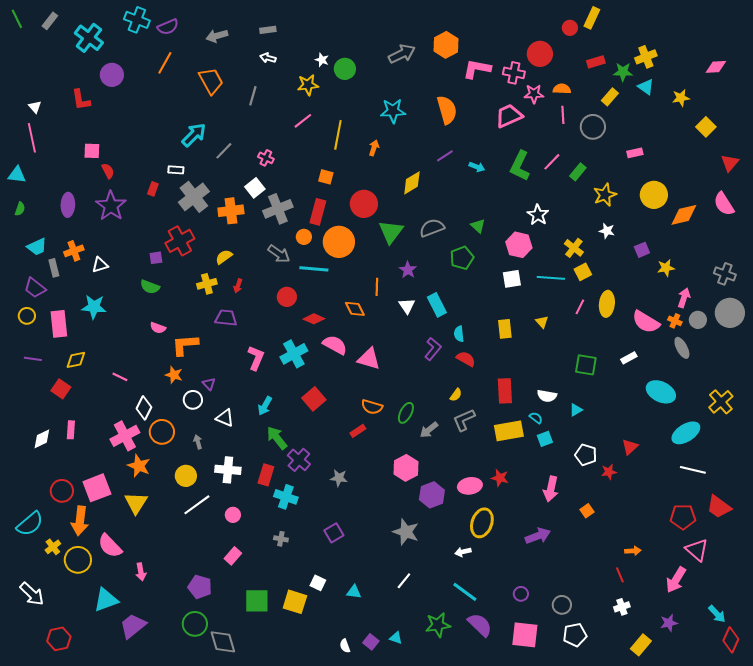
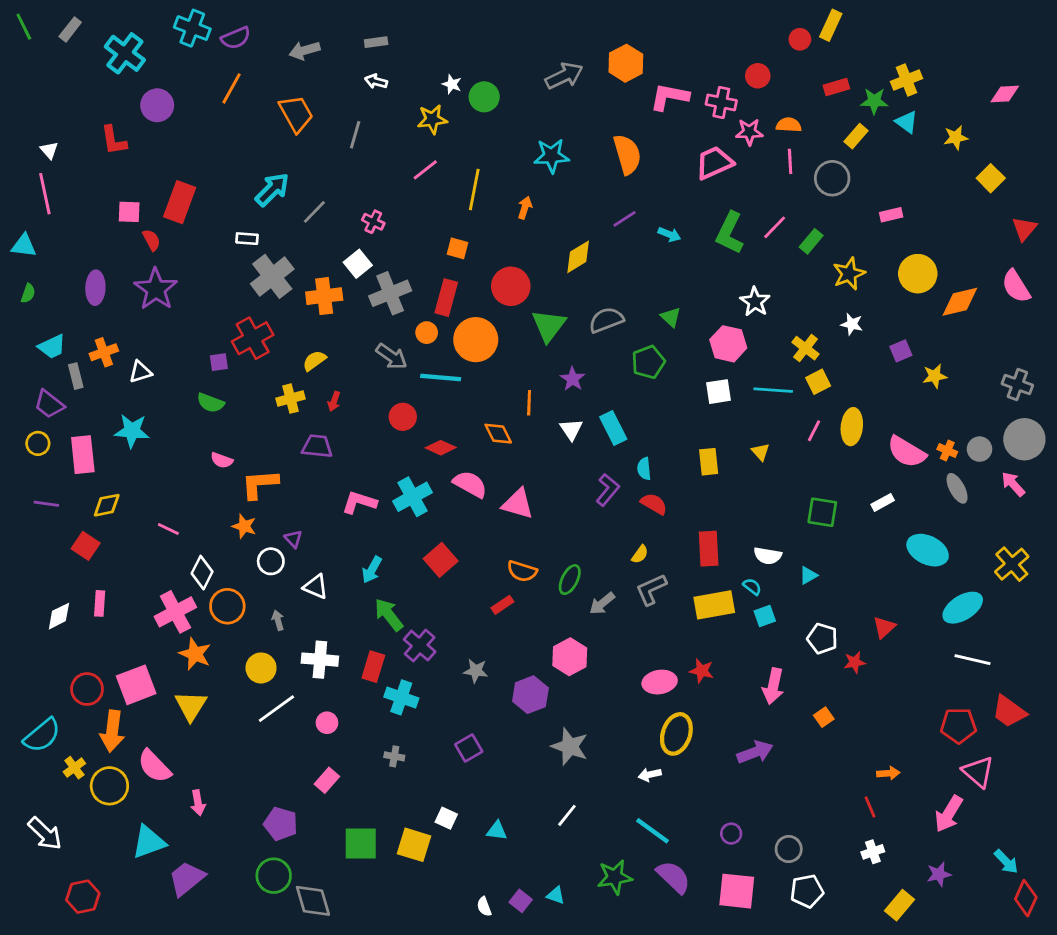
red circle: (540, 54) -> (758, 76), size x0.7
red rectangle: (153, 189) -> (180, 202), moved, size x2.0
pink arrow: (684, 298) -> (1013, 484), moved, turned -60
pink L-shape: (256, 358) -> (359, 502), turned -95
purple hexagon: (432, 495) -> (530, 695), moved

